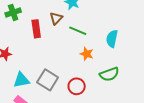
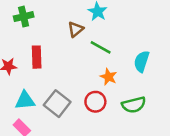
red rectangle: (36, 29) -> (37, 57), moved
red circle: (77, 86) -> (95, 102), moved

